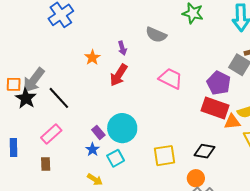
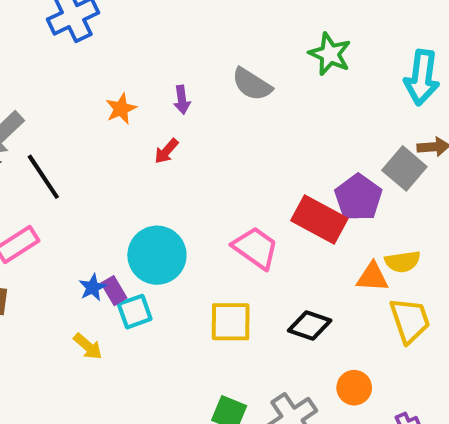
red arrow: (119, 75) -> (166, 151), size x0.6
pink trapezoid: (171, 79) -> (255, 248), moved
red rectangle: (215, 108) -> (319, 219), moved
purple rectangle: (98, 132) -> (114, 291), moved
orange circle: (196, 178) -> (354, 388), moved

